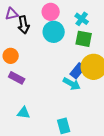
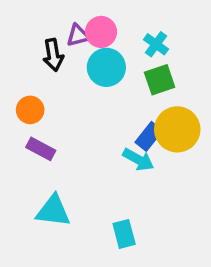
purple triangle: (12, 14) -> (78, 35), moved
green square: (84, 39) -> (160, 80), turned -30
cyan triangle: (24, 113) -> (53, 211), size x1.5

